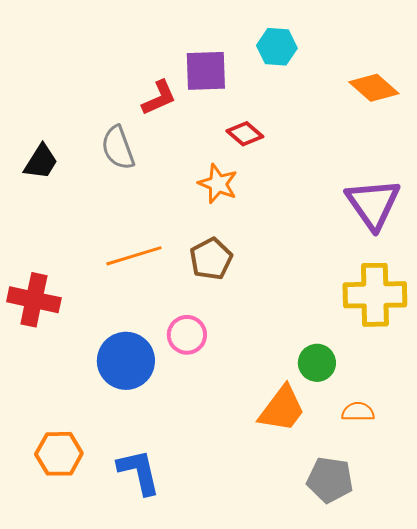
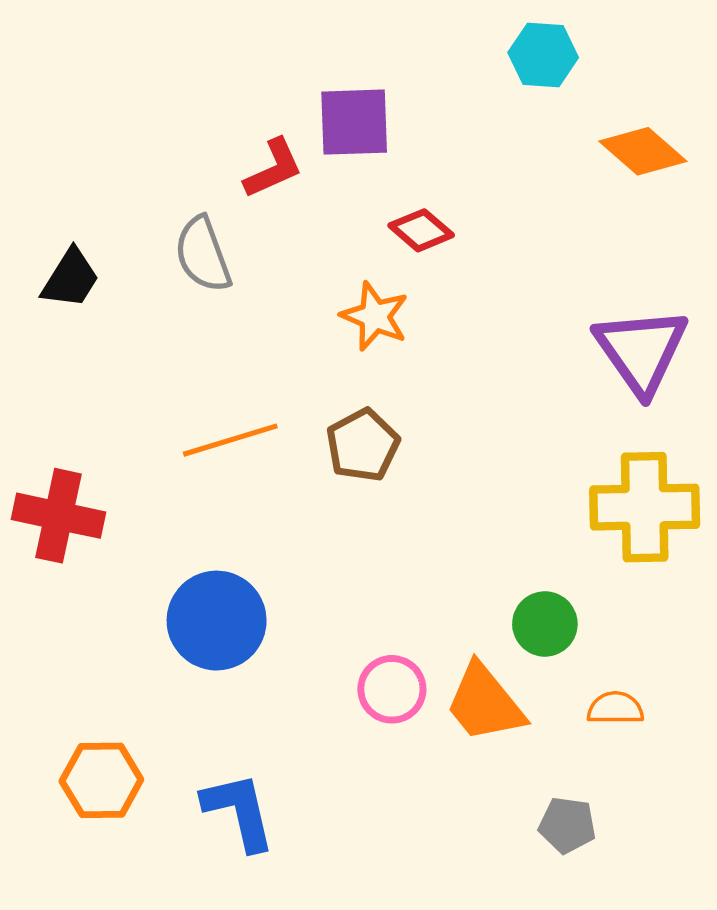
cyan hexagon: (277, 47) -> (543, 55), moved
pink circle: (187, 335) -> (392, 689), moved
orange trapezoid: (282, 409) -> (485, 703), turned 104
gray pentagon: (330, 480) -> (567, 825), size x0.7

